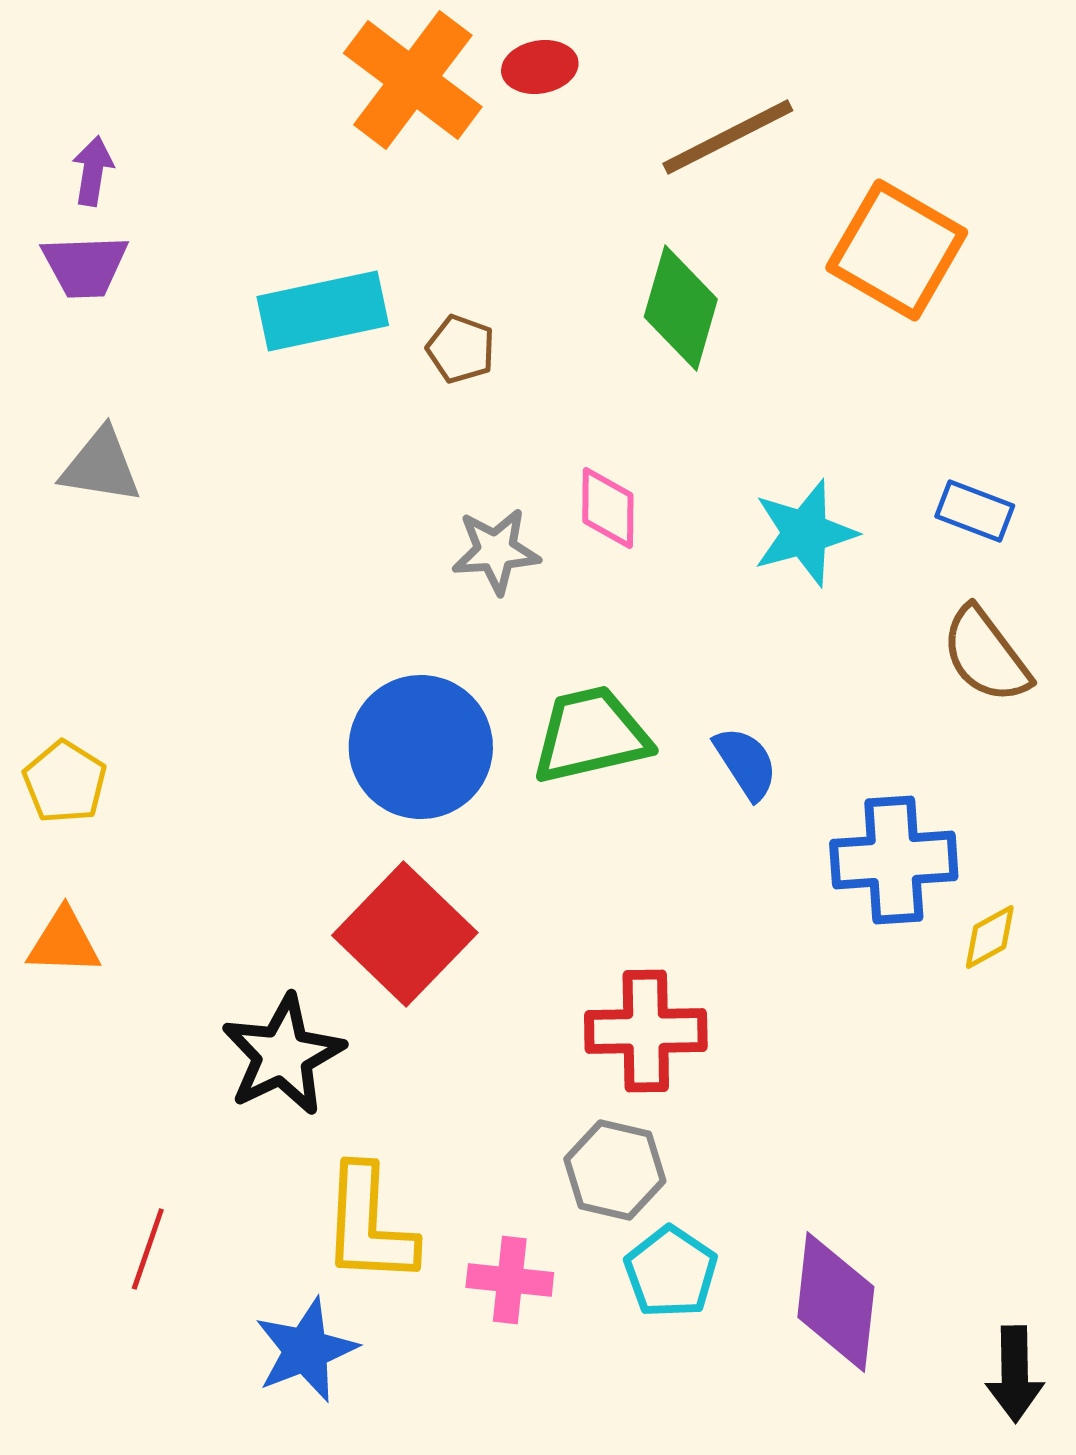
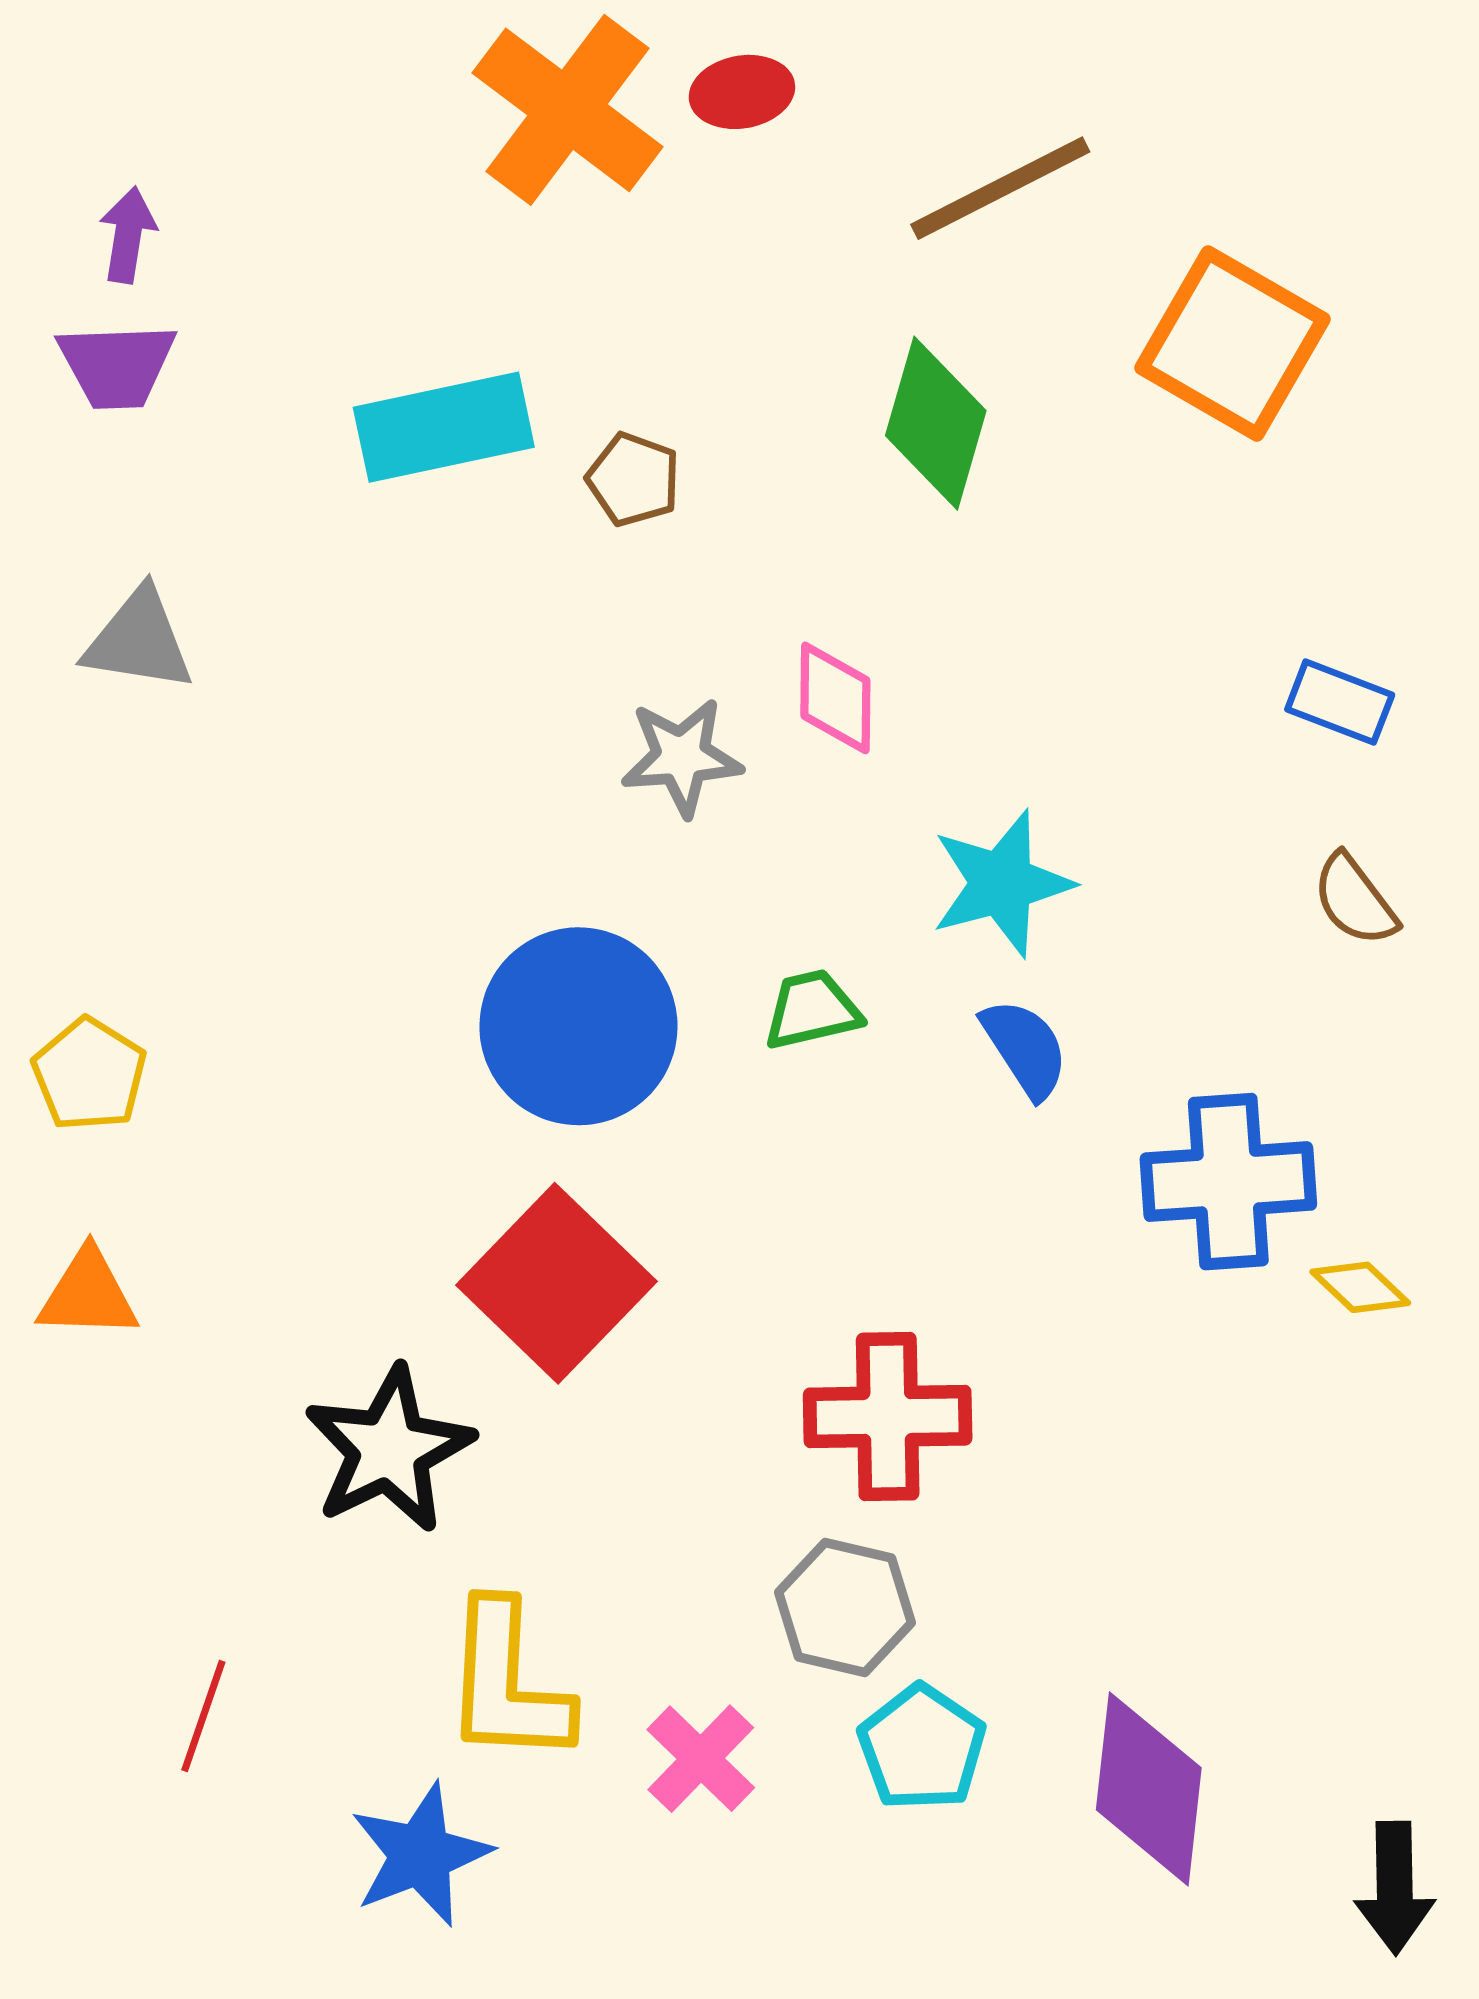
cyan star: (805, 533) -> (1002, 883), moved
brown semicircle: (986, 655) -> (1355, 900), size x0.7
green trapezoid: (591, 735) -> (812, 1010), size x0.6
yellow diamond: (990, 937) -> (1360, 1287), turned 72
pink cross: (510, 1280) -> (701, 1759), turned 38

